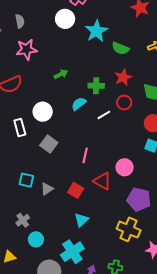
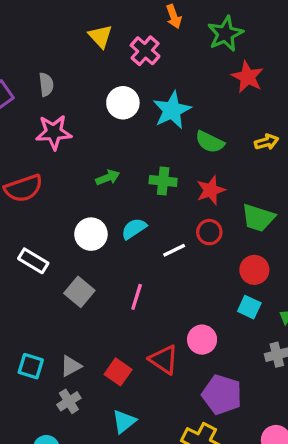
white circle: (65, 19) -> (123, 103), moved
green cross: (96, 86) -> (163, 181), moved
white circle: (43, 112) -> (91, 234), moved
white rectangle: (20, 127) -> (33, 261), turned -48
pink line: (85, 155) -> (137, 297), moved
cyan square: (26, 180) -> (31, 366), moved
gray cross: (23, 220) -> (69, 401), moved

